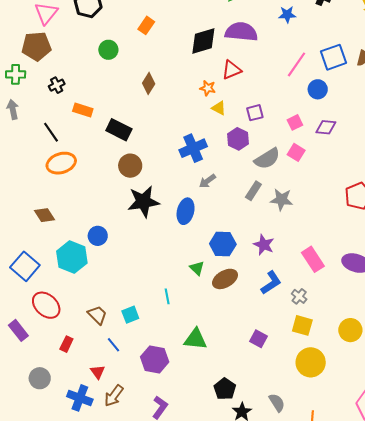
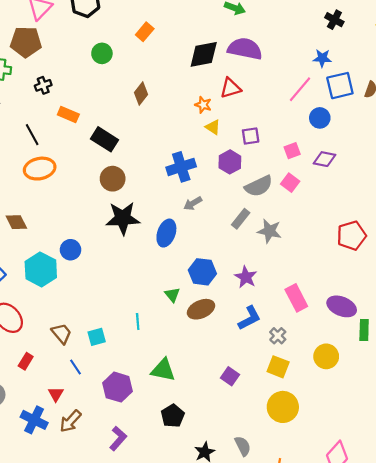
blue star: (287, 15) -> (322, 58), moved
yellow circle: (350, 330) -> (326, 356), moved
black pentagon: (225, 389) -> (173, 416), moved

